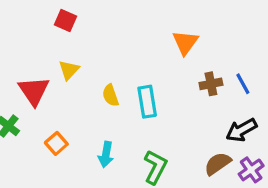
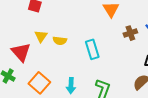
yellow semicircle: (110, 95) -> (60, 41), moved, turned -56
orange square: (56, 143) -> (39, 83), size x1.5

